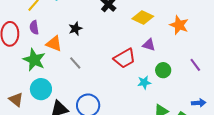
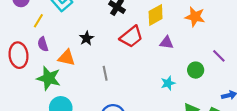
yellow diamond: (143, 18) -> (156, 15), turned -45
red trapezoid: (125, 58) -> (131, 37), moved
gray line: (75, 63) -> (105, 73), moved, turned 40
green circle: (163, 70) -> (196, 70), moved

